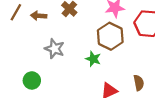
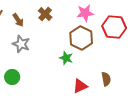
brown arrow: (39, 16) -> (18, 20), turned -128
gray star: (55, 49) -> (21, 44), moved

